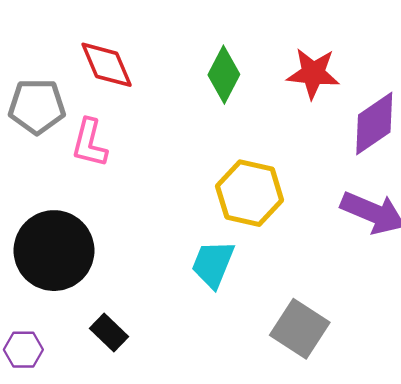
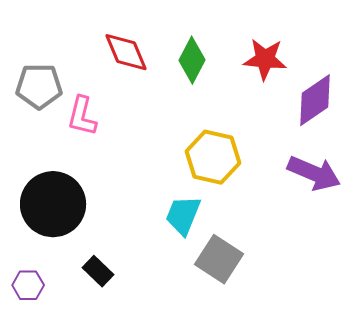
red diamond: (107, 65) -> (126, 52), moved
gray square: (300, 329) -> (219, 259), moved

